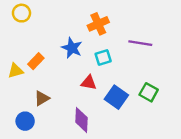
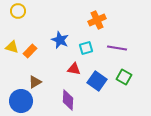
orange cross: (98, 24) -> (97, 20), moved
purple line: (140, 43) -> (117, 48), moved
yellow triangle: (15, 71) -> (12, 47), moved, turned 32
blue circle: (25, 121) -> (21, 101), size x1.5

